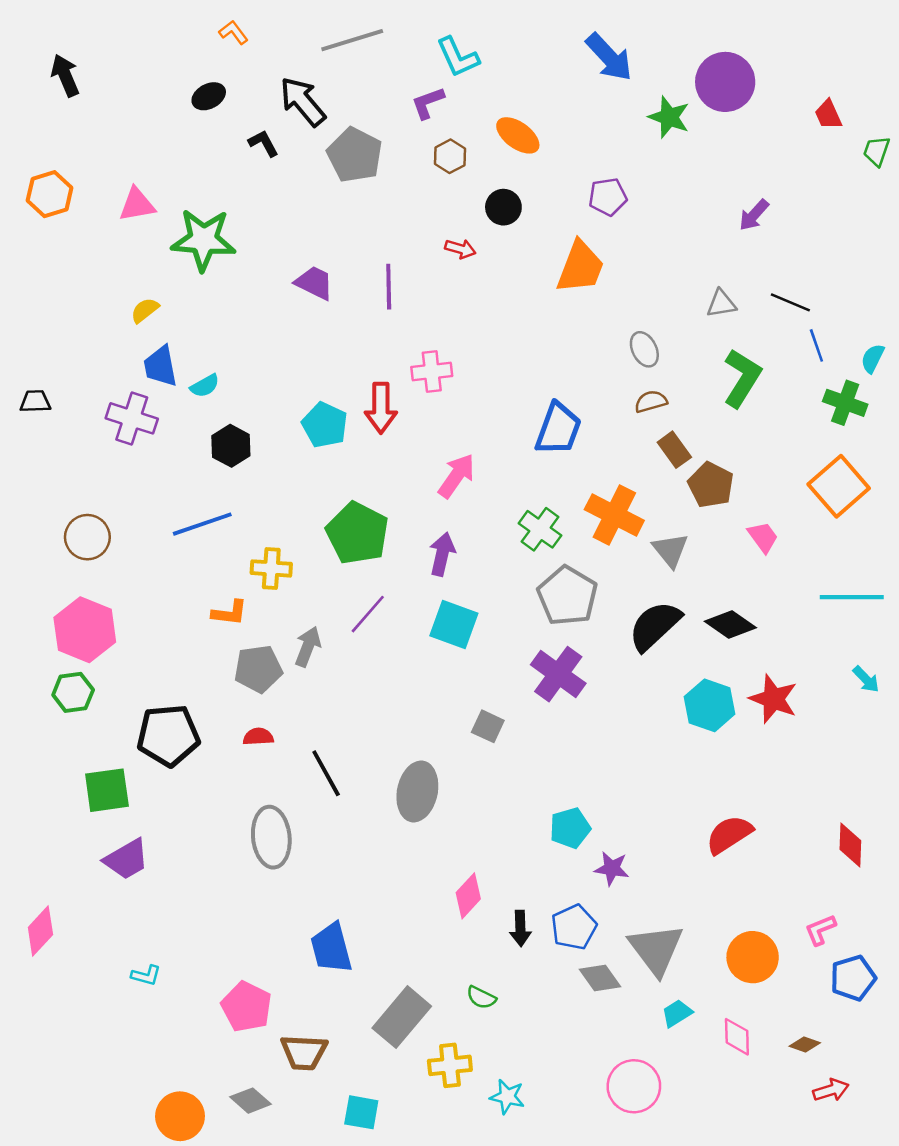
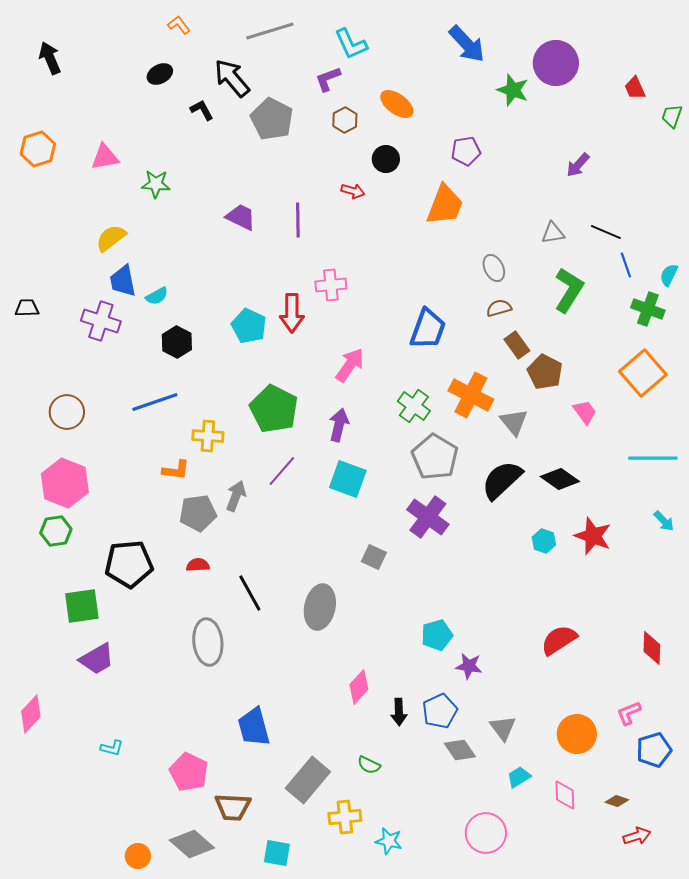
green star: (203, 240) -> (156, 184), size x0.6
yellow semicircle: (145, 310) -> (111, 238), size x1.4
cyan hexagon: (710, 705) -> (544, 541), size x0.6
gray triangle: (656, 949) -> (503, 728), size x0.6
gray diamond: (250, 1101) -> (192, 844), size x1.4
orange circle: (180, 1116) -> (138, 856), size x0.7

